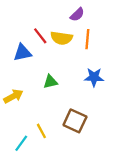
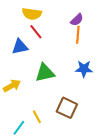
purple semicircle: (77, 15) -> (77, 20), moved
yellow semicircle: (62, 38) -> (32, 14), moved
green triangle: (50, 82) -> (45, 73), size x1.5

